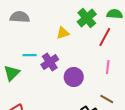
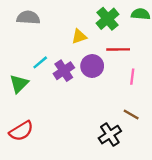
red line: (105, 37) -> (118, 49), moved, turned 60
cyan line: (30, 55) -> (40, 62), turned -40
purple circle: (74, 77) -> (92, 66), moved

